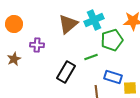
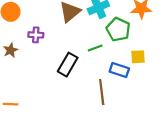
green pentagon: (112, 40) -> (118, 29), turned -30
yellow square: (130, 88) -> (138, 57), moved

